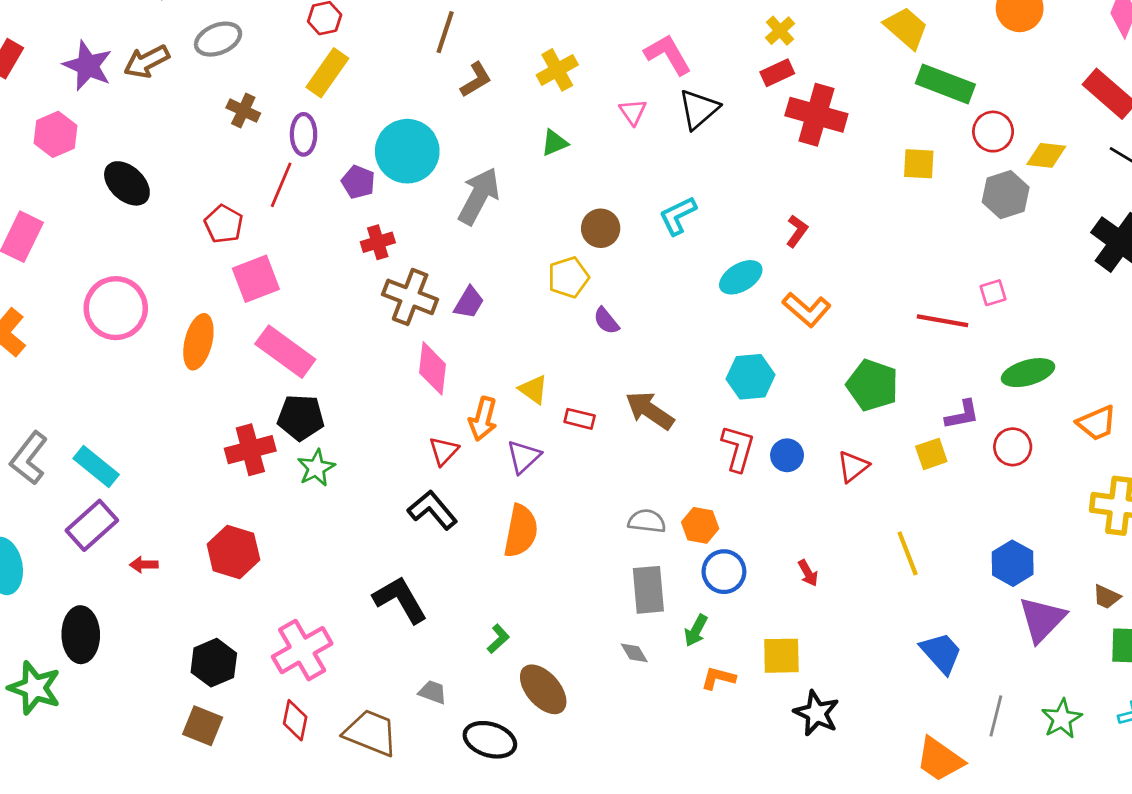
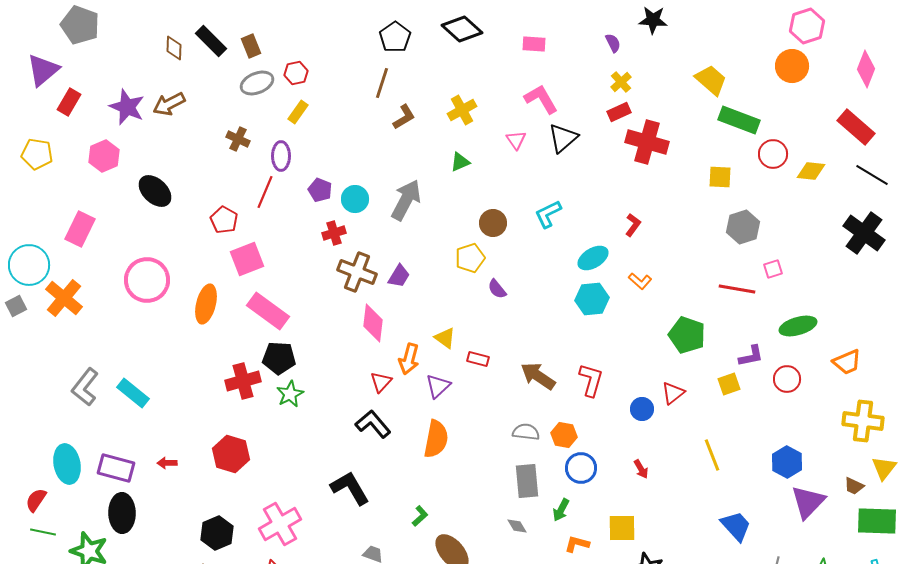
gray ellipse: (218, 39) -> (257, 83), moved
yellow rectangle: (327, 73) -> (298, 112), size x0.7
cyan circle: (407, 151) -> (355, 199), moved, size x0.6
gray hexagon: (1006, 195) -> (743, 227), moved
orange L-shape: (807, 310) -> (640, 281), size x0.7
cyan hexagon: (751, 377) -> (592, 299), moved
brown arrow: (650, 410) -> (538, 376), moved
blue circle: (787, 455) -> (642, 409), moved
purple rectangle: (92, 525) -> (116, 468), moved, turned 57

